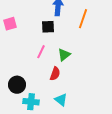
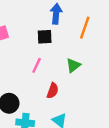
green triangle: (64, 55) -> (73, 65), moved

